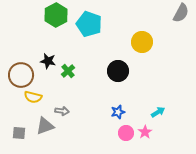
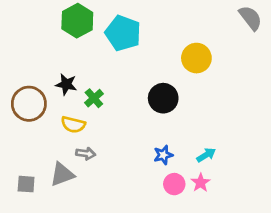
gray semicircle: (181, 13) -> (250, 18), turned -66
yellow semicircle: (33, 97) -> (73, 125), moved
cyan arrow: (158, 112) -> (206, 155), moved

